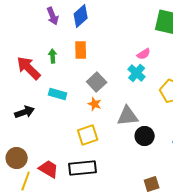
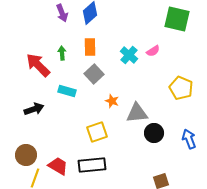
cyan cross: (137, 73) -> (129, 55), moved
gray square: (97, 82) -> (94, 74), moved
orange star: (95, 104) -> (112, 101), moved

